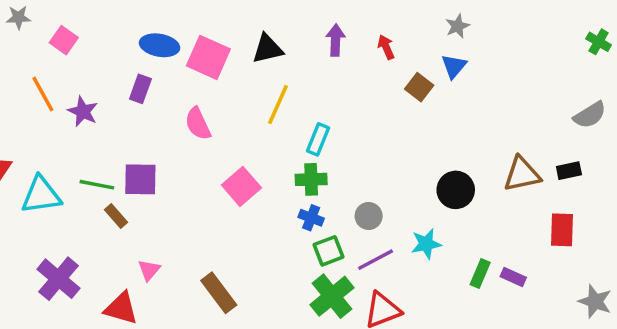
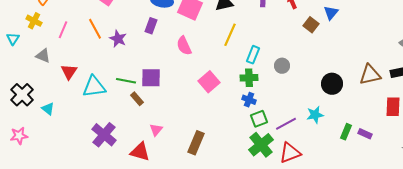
gray circle: (369, 216) -> (282, 66), moved
brown rectangle: (219, 293) -> (196, 143), turned 60

